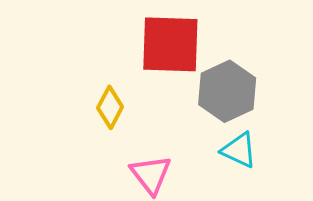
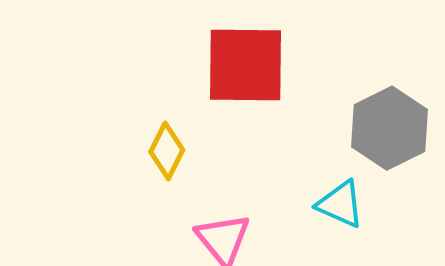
gray hexagon: (227, 91) -> (389, 128), moved

